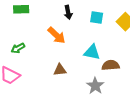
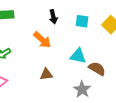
brown semicircle: (111, 65) -> (97, 69), turned 36

